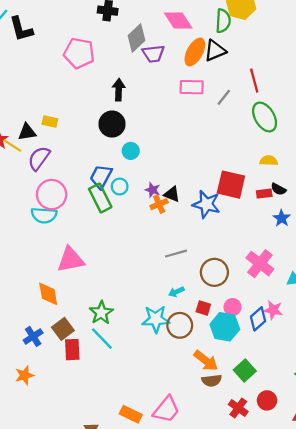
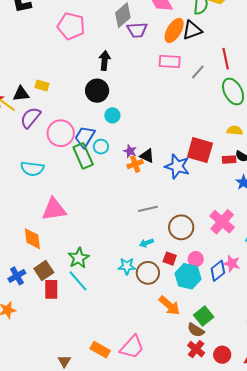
pink circle: (52, 195) -> (61, 133), moved
cyan star: (156, 319) -> (127, 266), size x0.7
brown semicircle: (212, 381) -> (196, 330), moved, turned 36
red circle: (267, 400) -> (222, 355), moved

